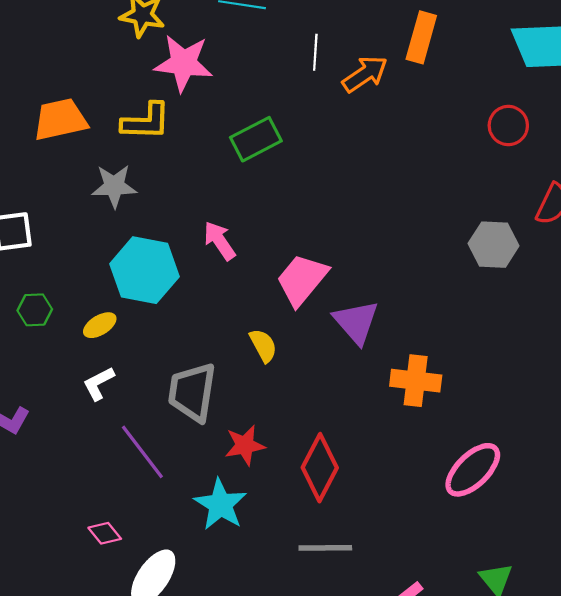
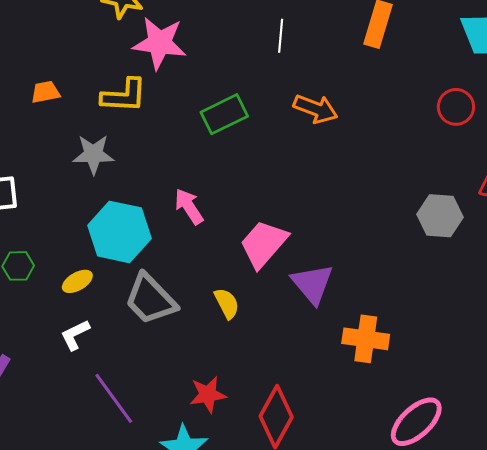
orange arrow: (365, 74) -> (316, 109), moved, turned 54
orange trapezoid: (60, 120) -> (45, 92), size x0.6
gray trapezoid: (192, 392) -> (150, 299), moved, turned -54

